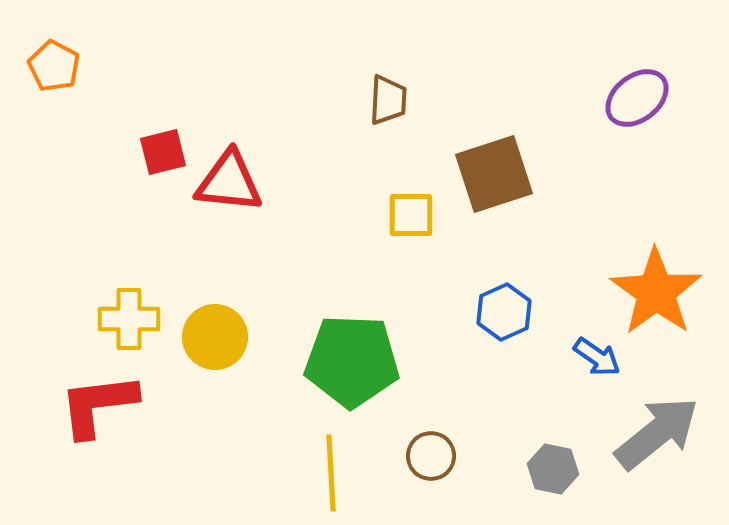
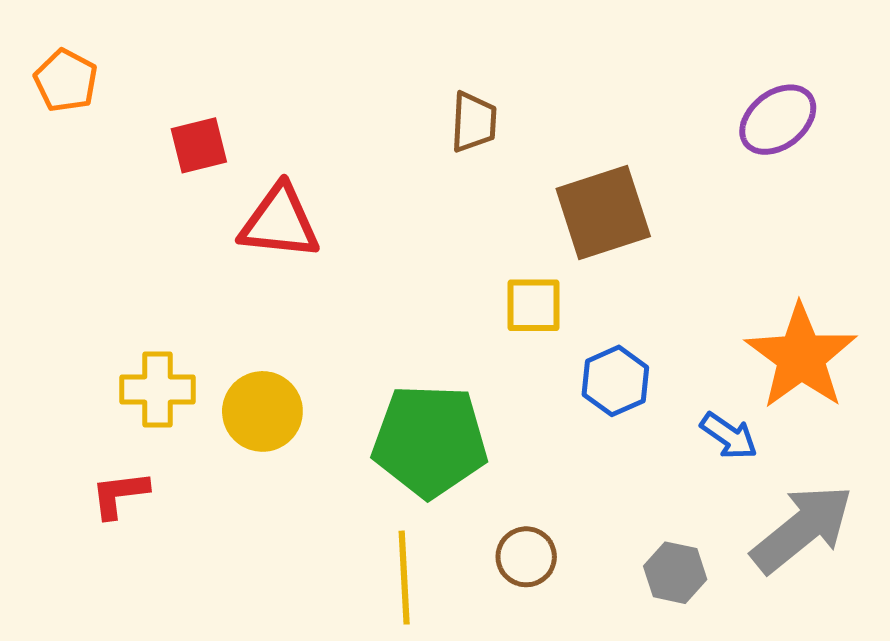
red square: (163, 152) -> (199, 145), moved
yellow square: (411, 215) -> (534, 305), moved
red L-shape: (98, 405) -> (120, 495), size x0.6

